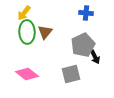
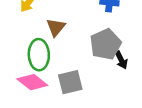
green ellipse: (27, 32) -> (39, 55), moved
gray square: (71, 74) -> (70, 82), moved

